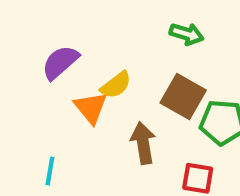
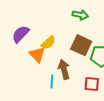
cyan line: (50, 171) -> (52, 82), moved

